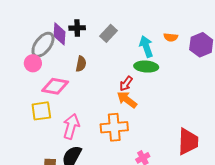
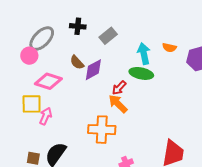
purple diamond: (59, 34) -> (93, 70), moved, turned 50
brown semicircle: (81, 64) -> (77, 62), turned 119
pink arrow: (71, 126) -> (46, 116), moved, size x0.7

